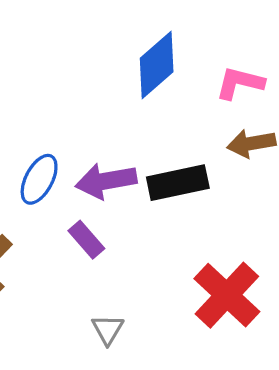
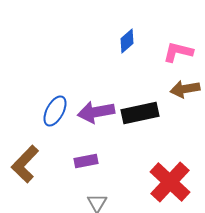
blue diamond: (157, 65) -> (127, 41), size x0.6
purple rectangle: (86, 240) -> (86, 161), moved, turned -60

